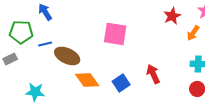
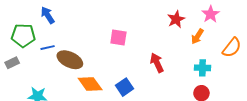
pink square: (115, 34) -> (118, 37), size x0.7
red arrow: (153, 74) -> (157, 63), moved

